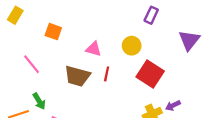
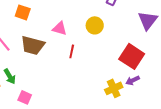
red square: (150, 74) -> (132, 56), moved
brown trapezoid: (77, 76) -> (33, 45), moved

